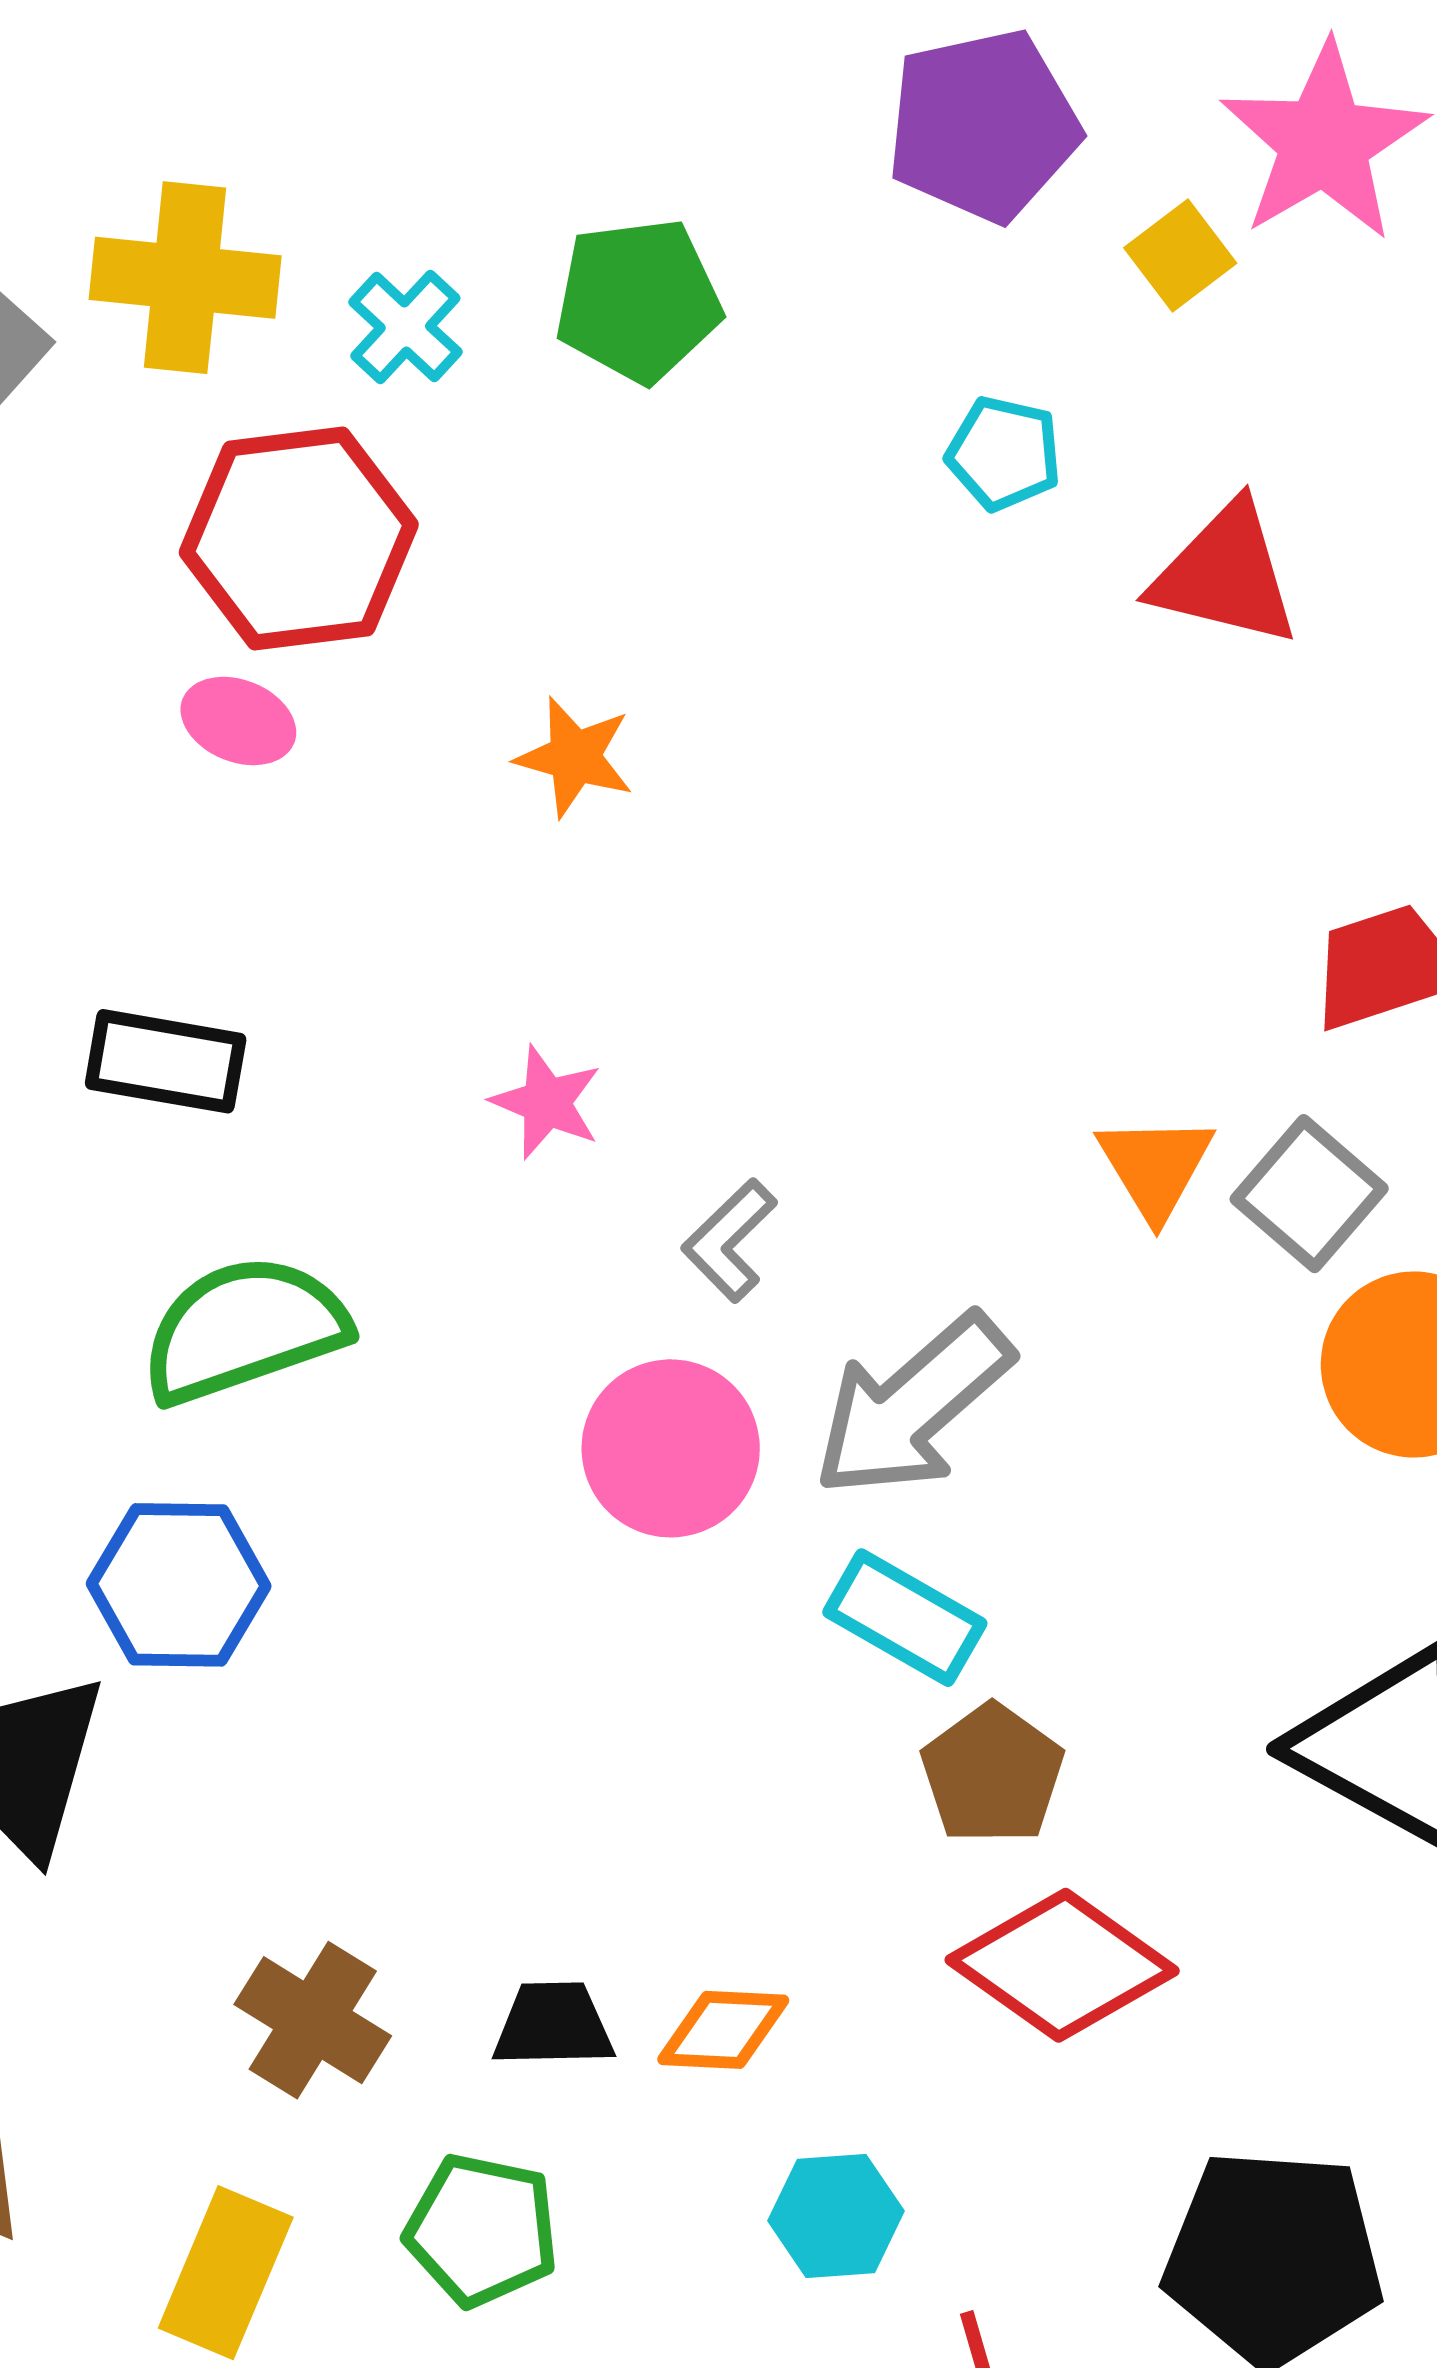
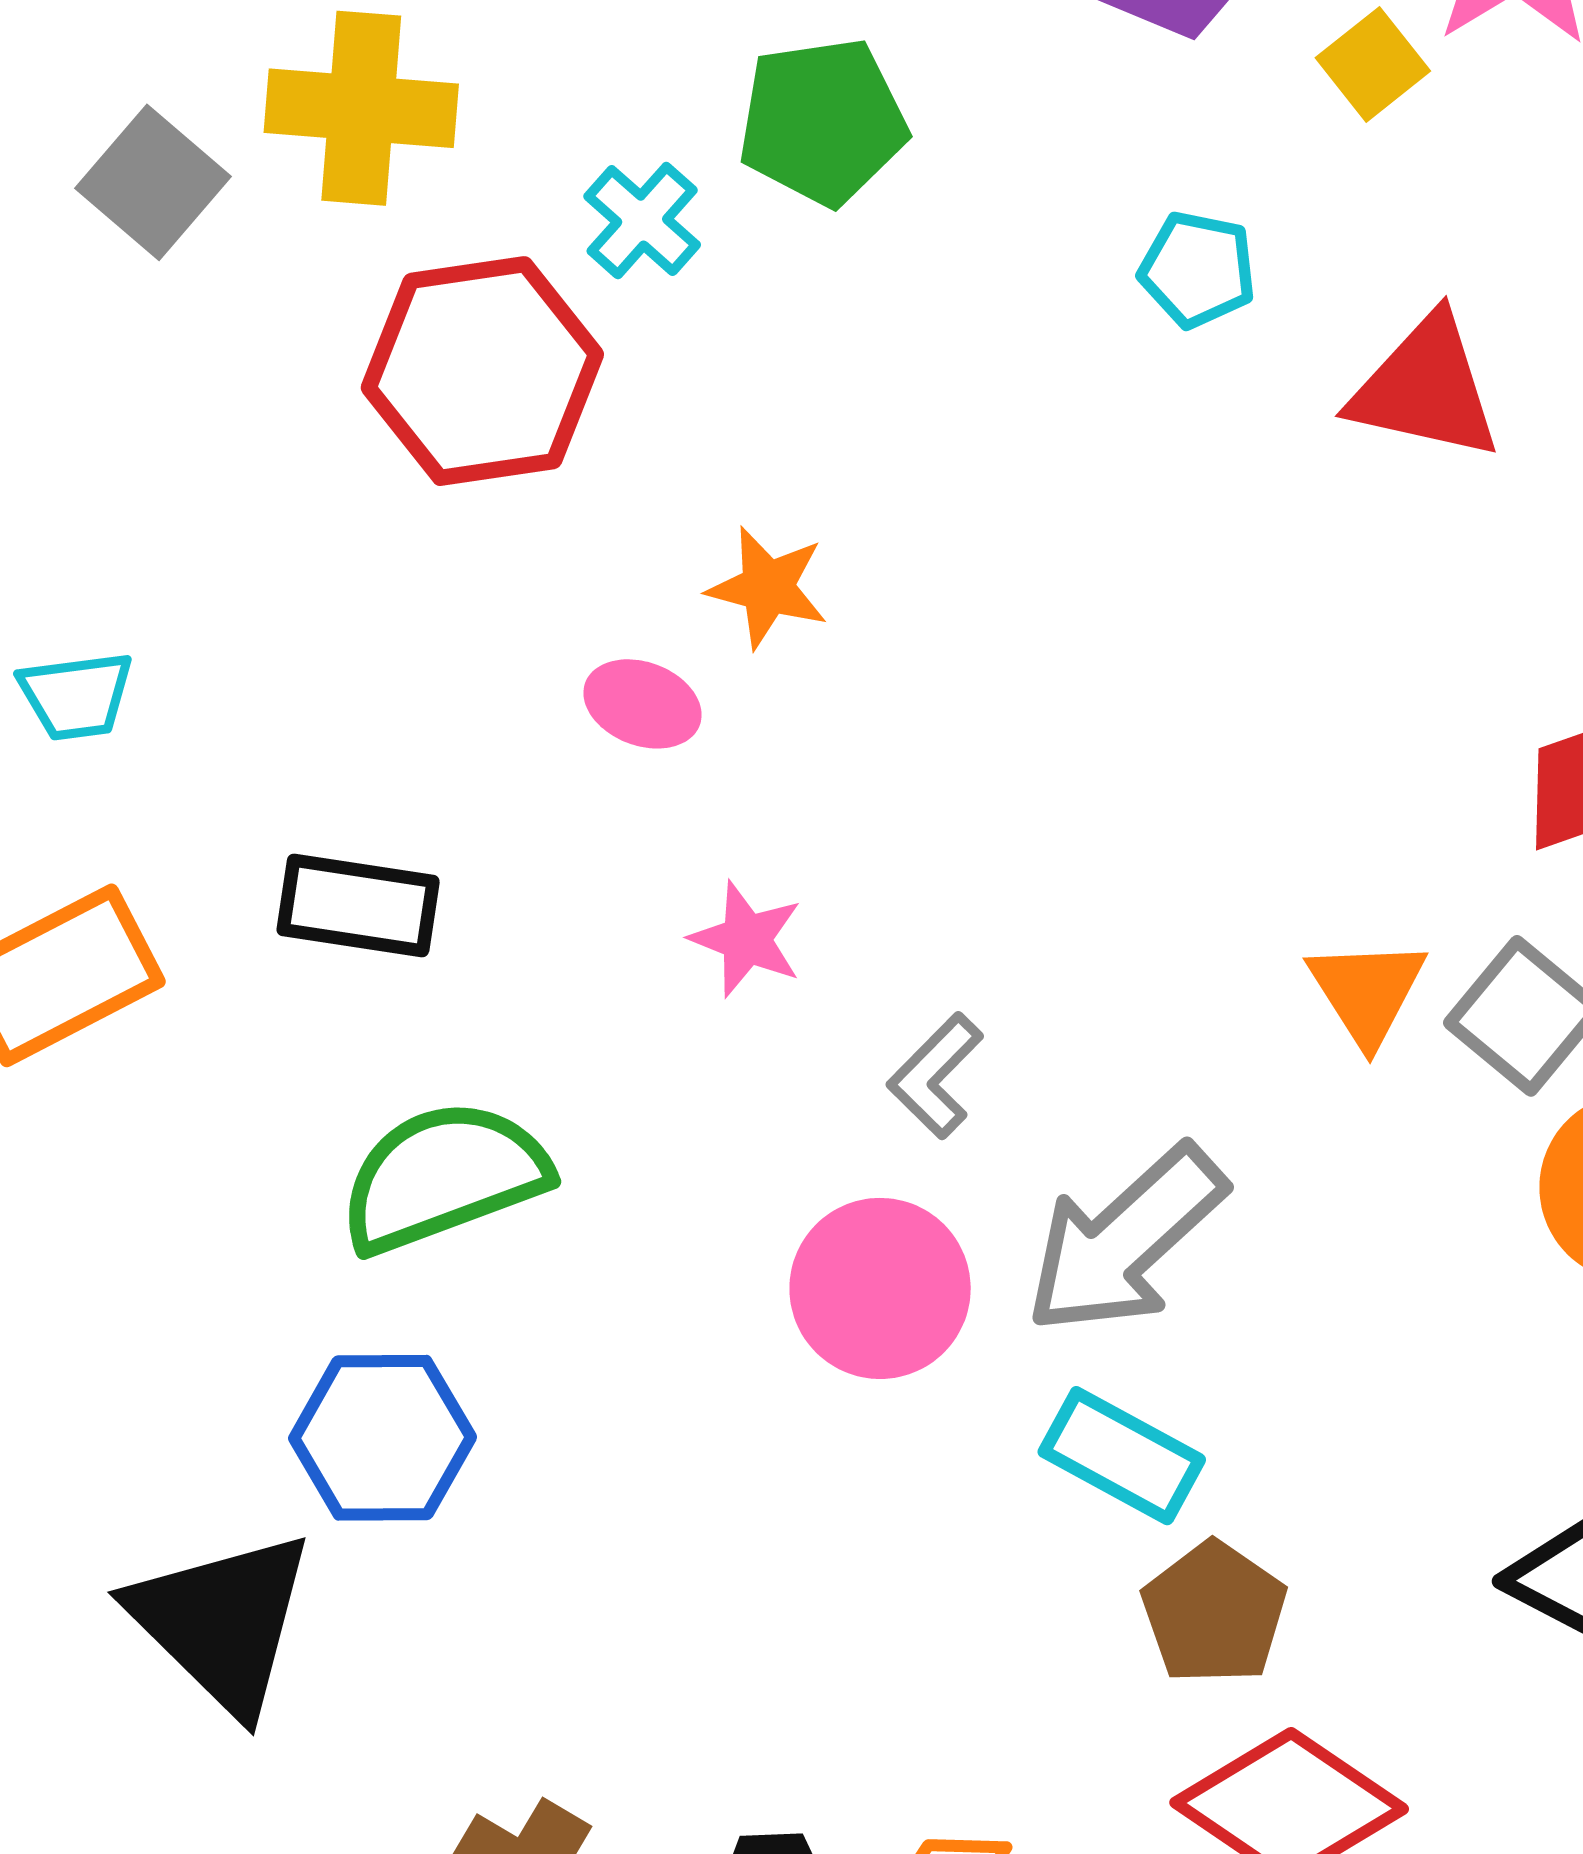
cyan cross: (405, 327) -> (642, 221), moved
pink ellipse: (238, 721) -> (643, 704), moved

